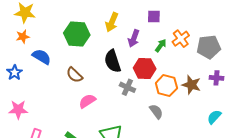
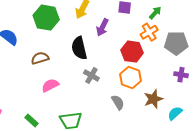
green arrow: (161, 46) -> (155, 13), moved
red hexagon: (145, 68) -> (132, 52), moved
brown semicircle: (74, 75) -> (40, 58), turned 114
brown star: (191, 85) -> (153, 99), moved, turned 30

